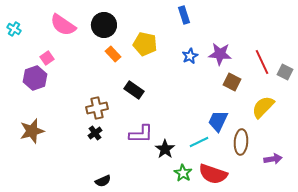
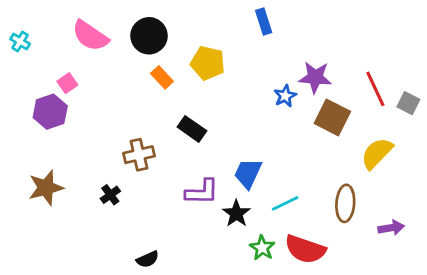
blue star: (190, 56) -> (285, 96), moved
brown square: (232, 82) -> (332, 117), size x1.4
blue trapezoid: (218, 121) -> (248, 173), moved
black cross: (95, 133) -> (110, 195), moved

